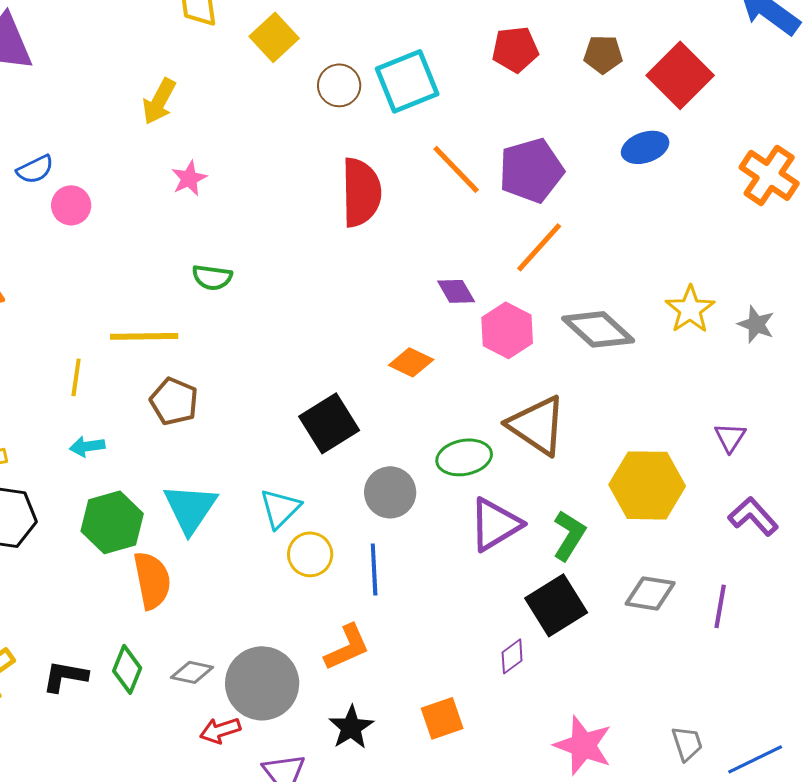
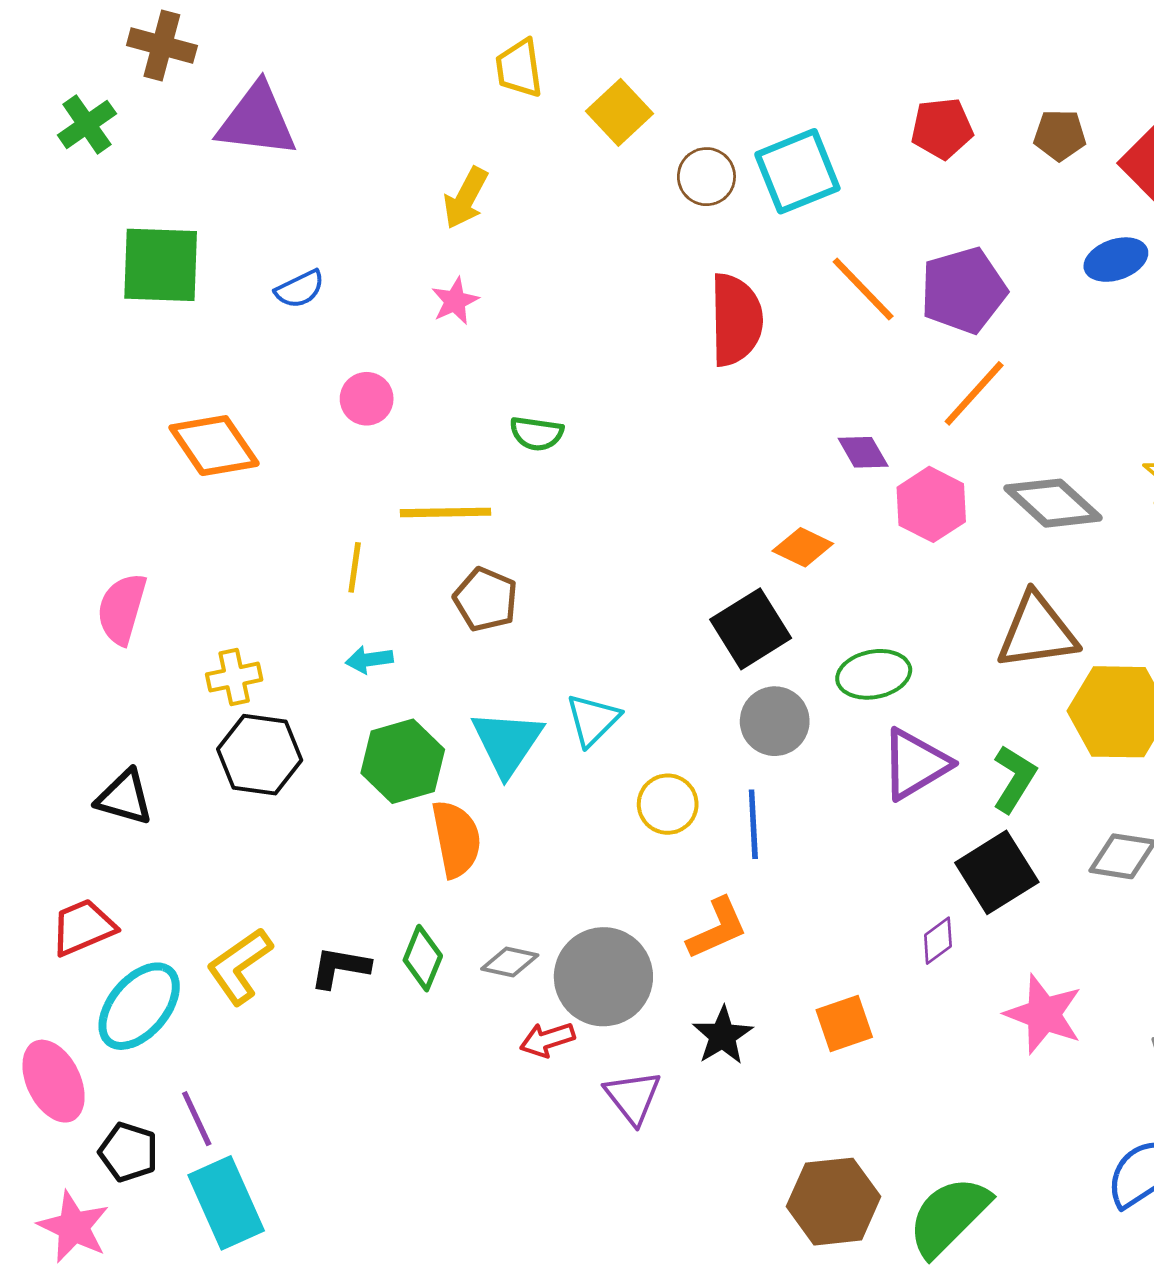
pink star: (189, 178) -> (455, 301), moved
pink circle: (71, 205) -> (367, 399), moved
black square: (329, 423) -> (751, 629), moved
brown triangle: (537, 425) -> (1037, 632), moved, turned -42
cyan triangle: (280, 508) -> (593, 720), moved
pink star: (583, 745) -> (1044, 1014), moved

